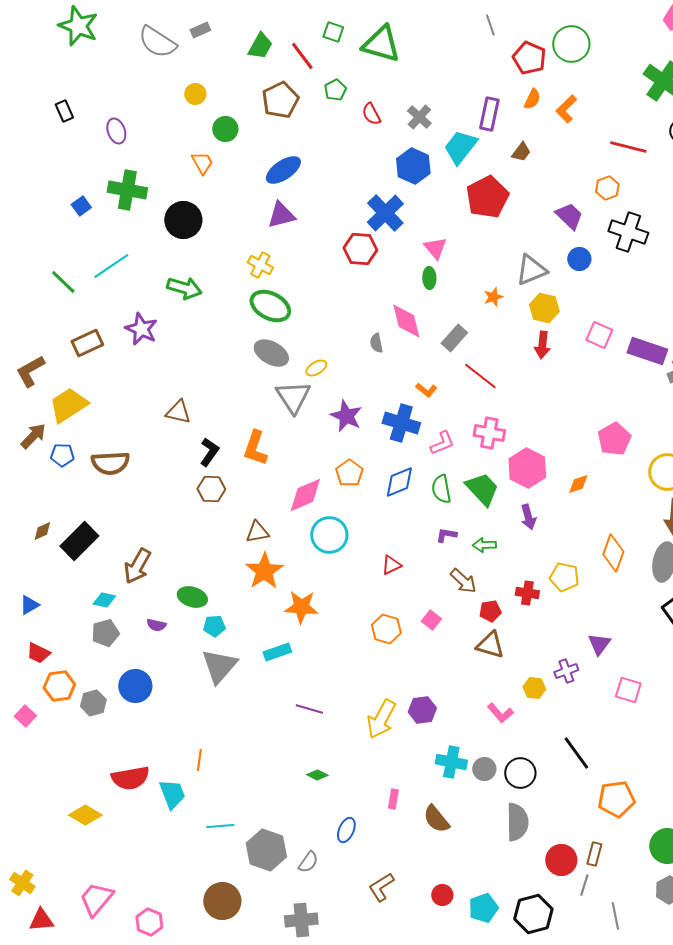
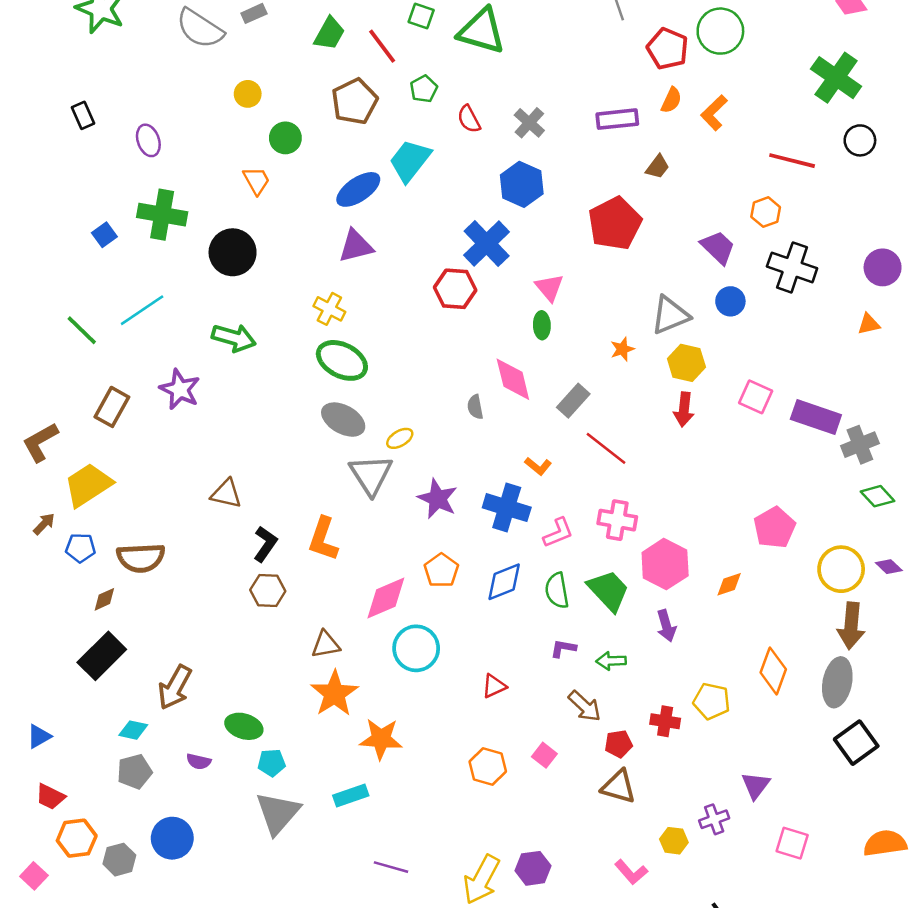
purple rectangle: (489, 114) -> (617, 119), turned 72
cyan trapezoid: (460, 147) -> (410, 161), moved
brown rectangle: (87, 343) -> (112, 407), turned -36
brown arrow: (33, 436) -> (44, 524), size x0.7
brown diamond: (42, 531) -> (104, 599), moved

